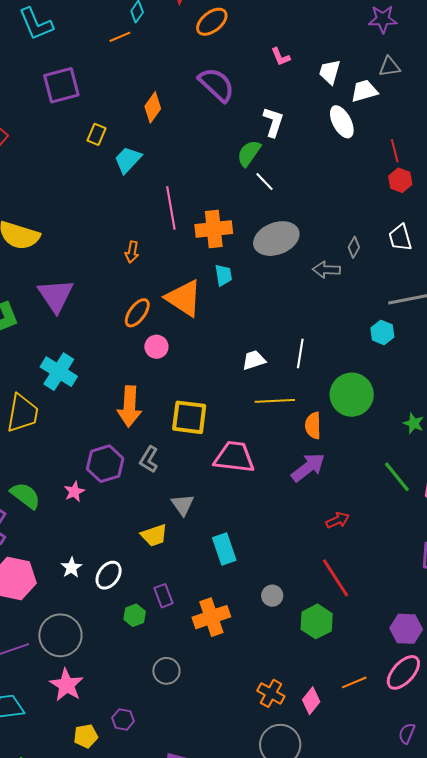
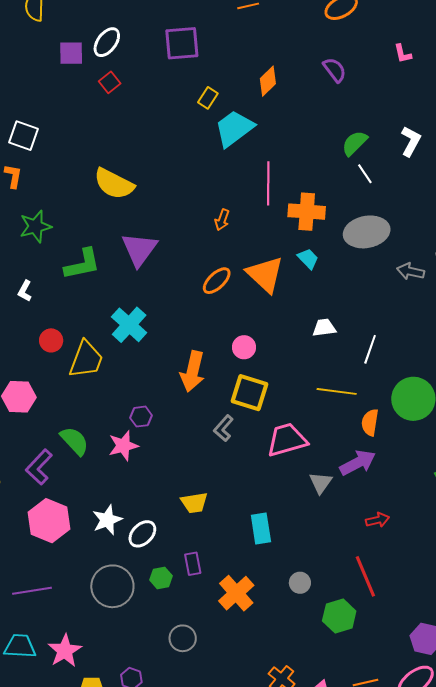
purple semicircle: (216, 85) -> (335, 70), size x0.7
white L-shape: (273, 122) -> (411, 141), moved
cyan trapezoid: (128, 160) -> (234, 128), size x1.4
cyan trapezoid: (223, 275) -> (308, 259), turned -45
pink circle: (156, 347) -> (244, 347), moved
white trapezoid: (254, 360) -> (324, 328), moved
pink trapezoid: (234, 457) -> (287, 440), turned -33
gray L-shape: (149, 459) -> (223, 428), moved
purple hexagon: (105, 464) -> (141, 417), moved, size x0.6
pink star: (74, 492) -> (123, 446), size x1.4
gray triangle: (183, 505) -> (321, 483), moved
white star: (71, 568) -> (107, 520), size x1.4
orange cross: (211, 617) -> (236, 593), turned -33
gray circle: (60, 635) -> (112, 586), moved
pink star: (66, 685) -> (65, 651), moved

